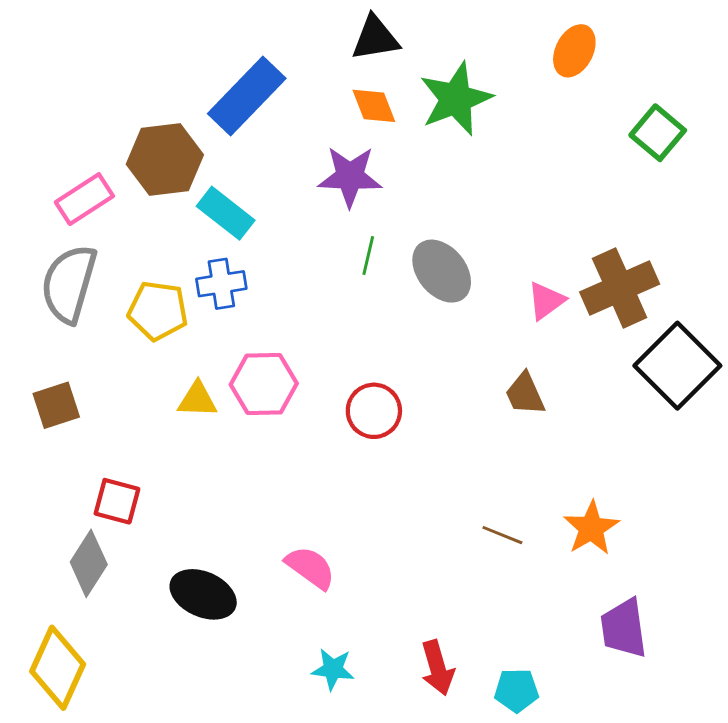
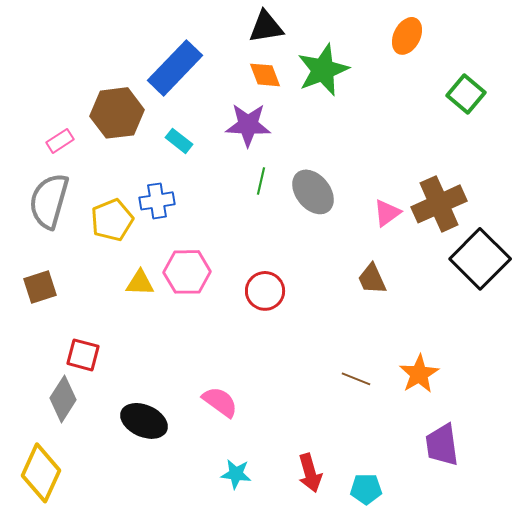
pink rectangle: (84, 199) -> (60, 141), size x0.7
cyan rectangle: (226, 213) -> (179, 141), moved, size x0.7
yellow pentagon: (158, 311) -> (112, 220), turned -30

